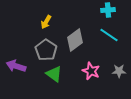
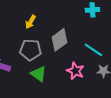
cyan line: (109, 35) -> (93, 50), moved
gray pentagon: (46, 50) -> (30, 50), turned -30

